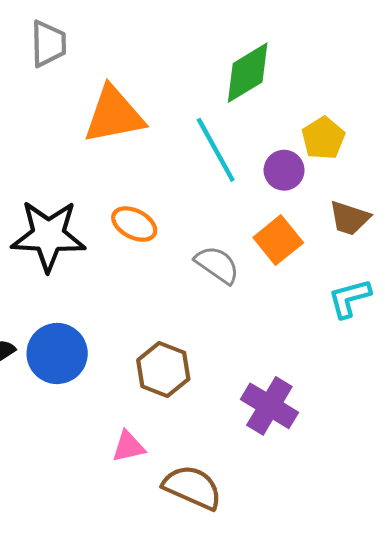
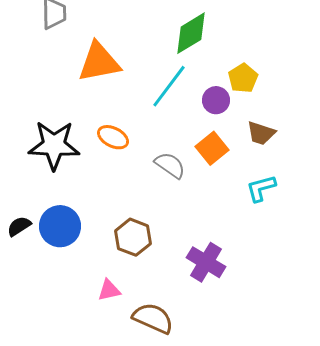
cyan line: (216, 150) -> (169, 86), turned 66

